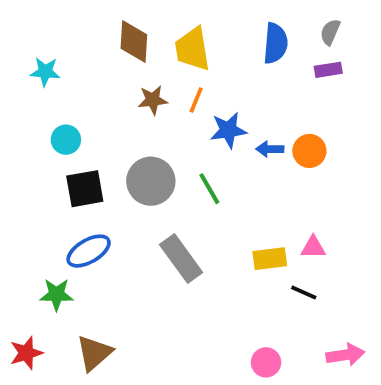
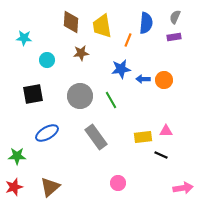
orange line: (196, 100) -> (128, 40), moved
cyan circle: (66, 140) -> (47, 60), moved
black square: (85, 189) -> (33, 94), moved
green star: (56, 294) -> (17, 156), moved
pink circle: (266, 362) -> (118, 183), moved

